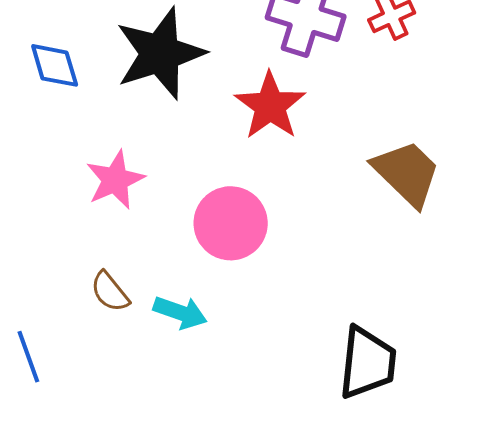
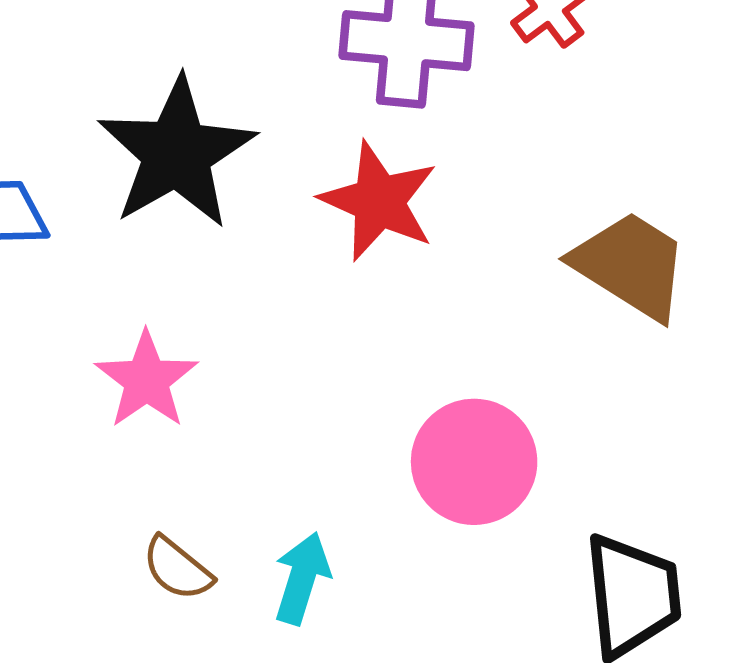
pink circle: (231, 223) -> (474, 462), moved
cyan arrow: (180, 312) -> (302, 578), turned -80

